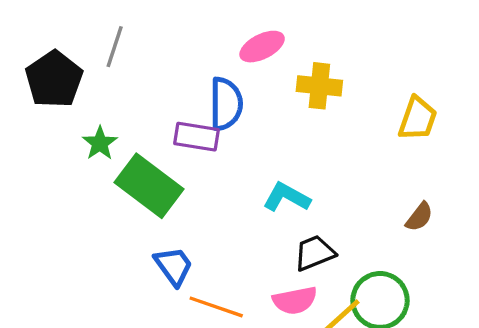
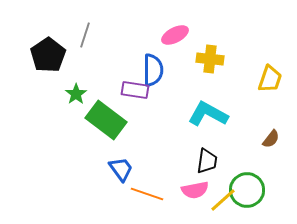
cyan L-shape: (287, 197) -> (208, 114), moved, size x1.4
black trapezoid: (314, 253) -> (207, 161), turned 120

